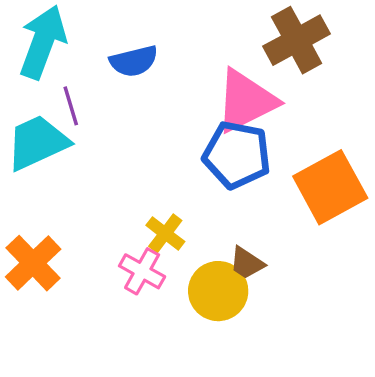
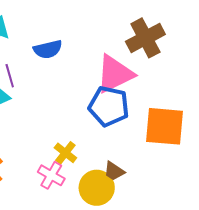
orange square: (330, 187) -> (165, 126), turned 33

